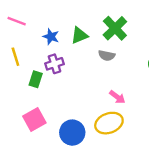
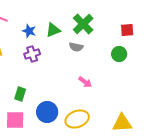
green rectangle: (36, 79) -> (20, 94), moved
pink square: (34, 119) -> (15, 120), moved, turned 30
yellow ellipse: (109, 123) -> (77, 119), moved

